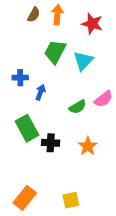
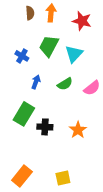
brown semicircle: (34, 15) -> (30, 13), turned -32
blue cross: (20, 78) -> (22, 56), moved, turned 32
green semicircle: (78, 107) -> (65, 84), moved
green rectangle: (27, 128) -> (24, 114), turned 60

